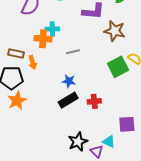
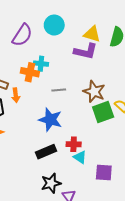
brown star: (115, 31) -> (94, 92), moved
blue star: (69, 81) -> (50, 120), size x1.6
black rectangle: (68, 100) -> (46, 152), moved
cyan triangle: (109, 142) -> (80, 157), moved

